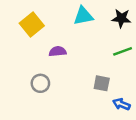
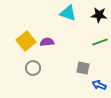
cyan triangle: (83, 16) -> (68, 13), turned 30
yellow square: (32, 24) -> (26, 41), moved

